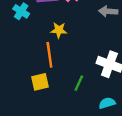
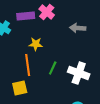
green line: (79, 83) -> (53, 68), moved

